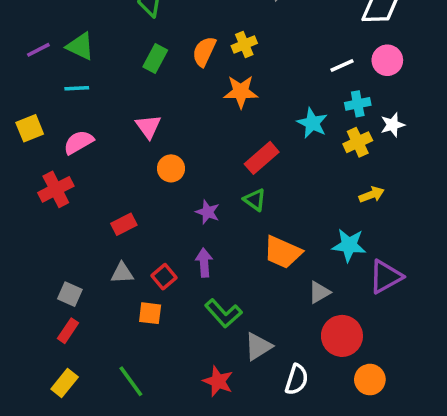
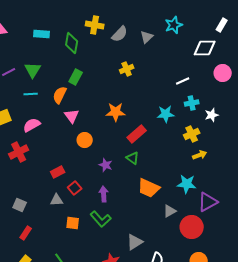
green triangle: (80, 46) -> (33, 70), turned 36
orange semicircle: (204, 52) -> (60, 95), moved
pink circle: (387, 60) -> (223, 73), moved
orange star: (241, 92) -> (116, 112), moved
cyan star: (312, 123) -> (166, 114), turned -30
yellow cross: (358, 142) -> (192, 134), moved
red square: (164, 277) -> (75, 188), moved
gray square: (70, 294) -> (20, 205), moved
green L-shape: (223, 313) -> (101, 219), moved
red circle: (342, 336) -> (192, 227), moved

